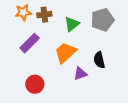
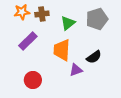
orange trapezoid: (65, 53) -> (62, 50), turned -45
black semicircle: (99, 60) -> (94, 57), turned -112

